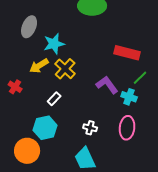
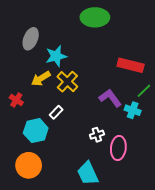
cyan hexagon: (45, 128) -> (36, 131), moved
white cross: (90, 128) -> (97, 135), moved, turned -32
pink ellipse: (127, 128) -> (118, 148), moved

